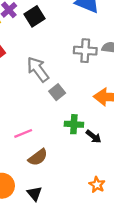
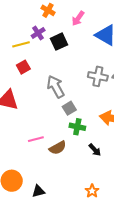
green cross: (74, 124) -> (77, 127), moved
brown semicircle: (38, 157) -> (58, 148), moved
black triangle: (35, 194) -> (38, 191), turned 48

